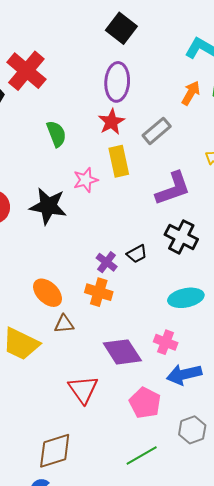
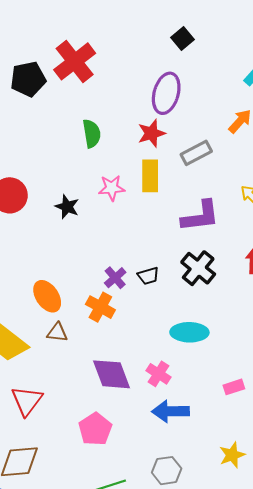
black square: (121, 28) -> (182, 39), size x0.7
black star: (48, 206) -> (67, 207), size x0.6
red triangle: (83, 389) -> (27, 401), moved
pink pentagon: (145, 403) -> (95, 429), moved

